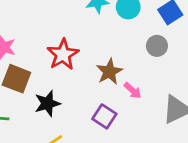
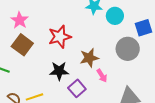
gray circle: (157, 46) -> (128, 49), size x1.5
black star: (47, 103) -> (59, 71), moved

